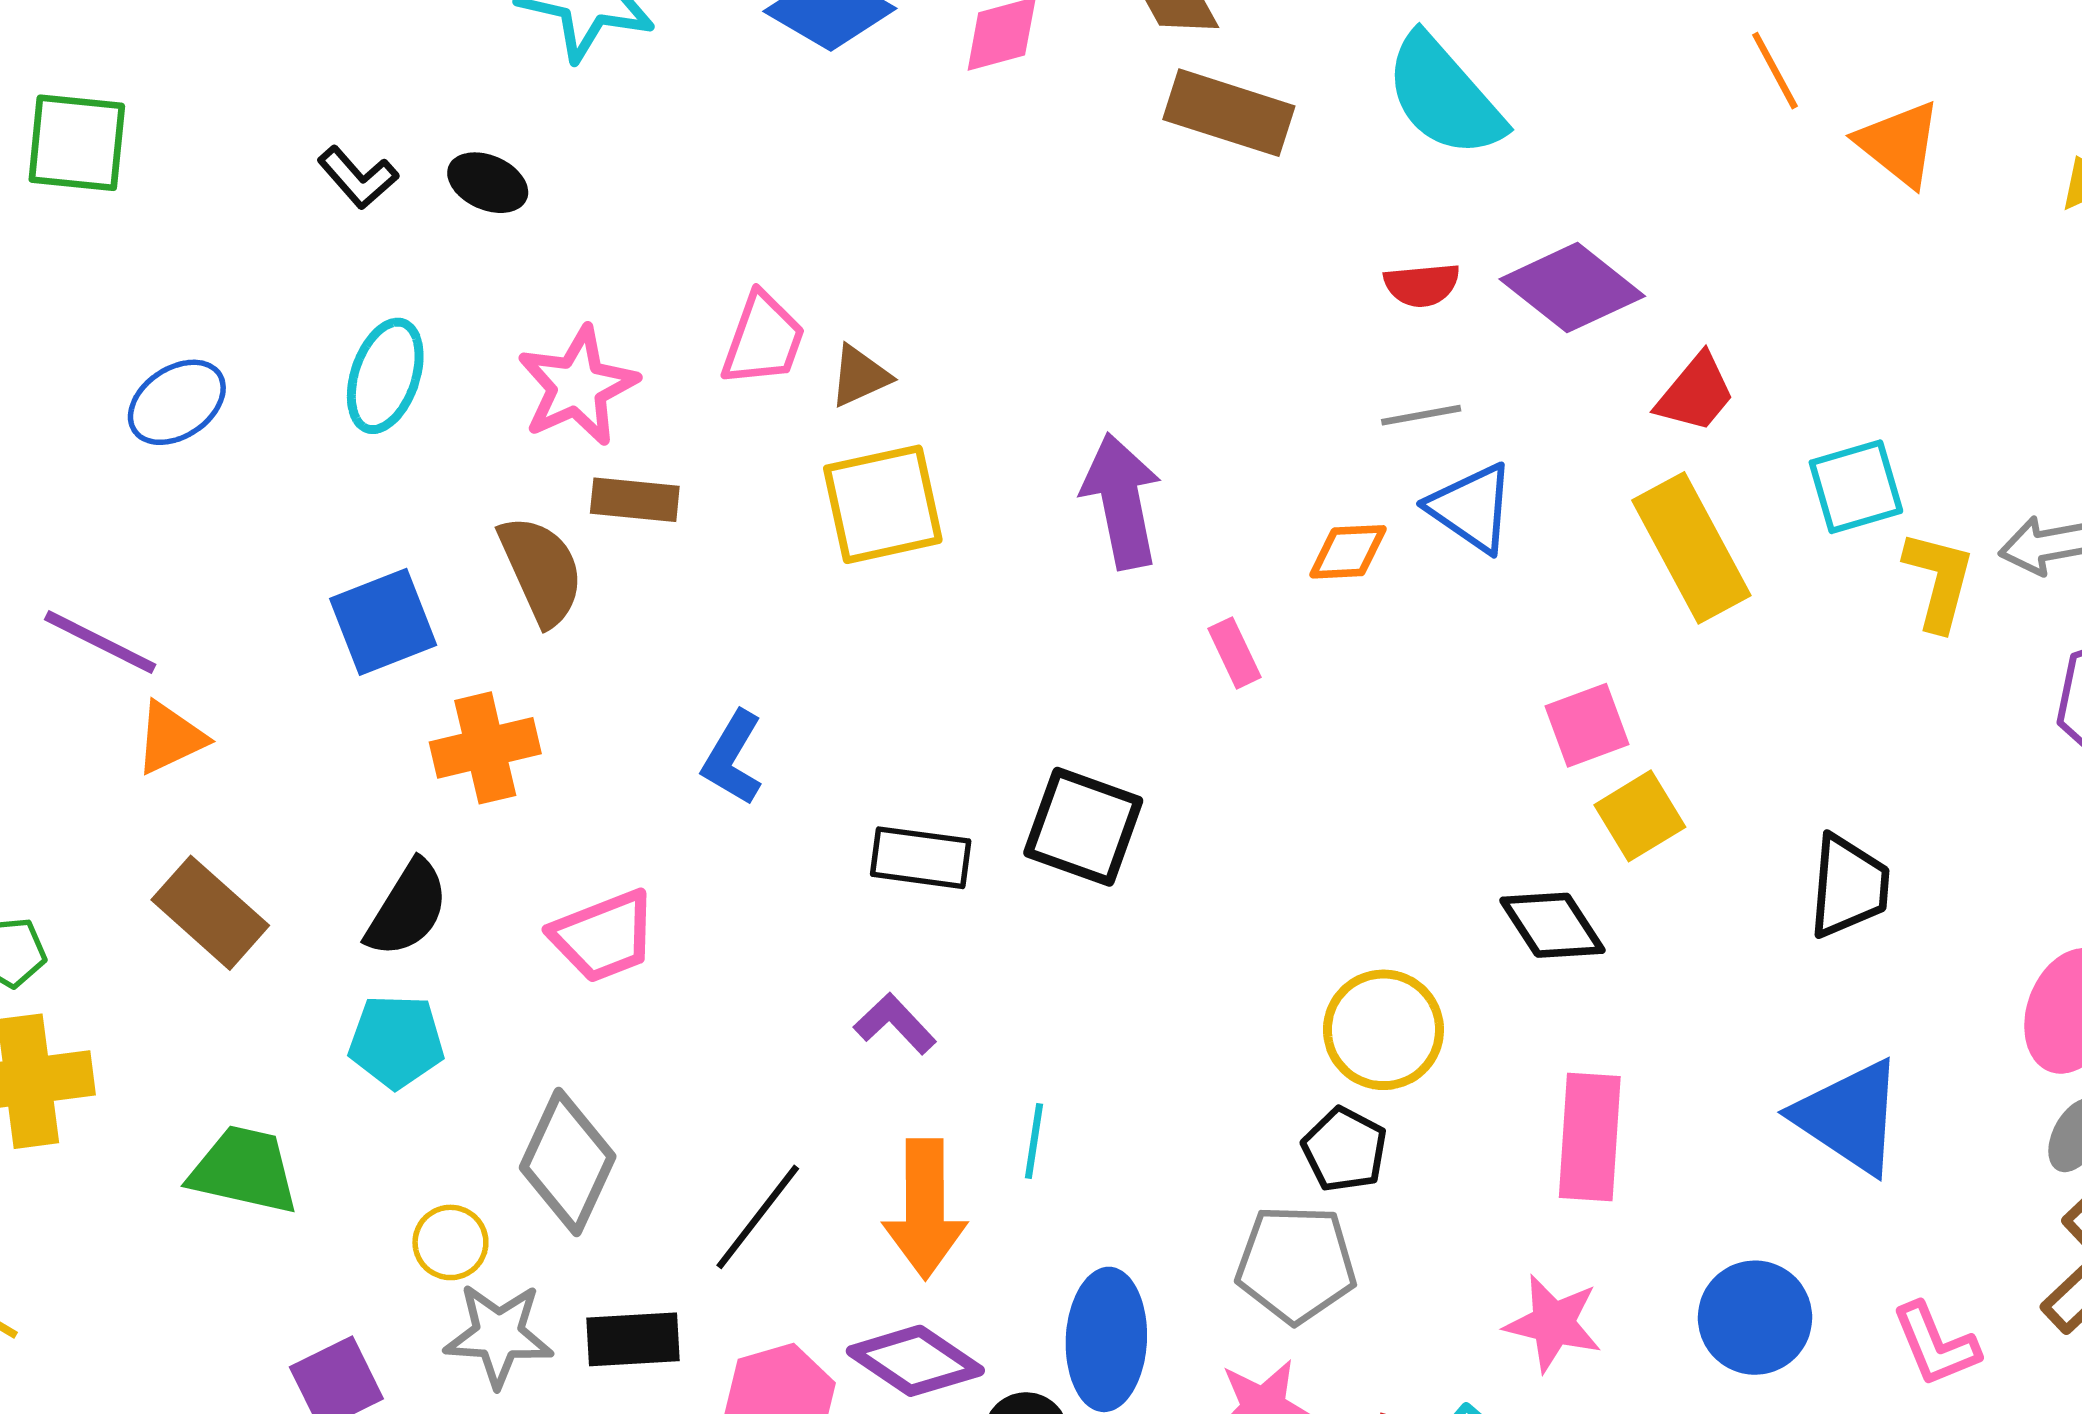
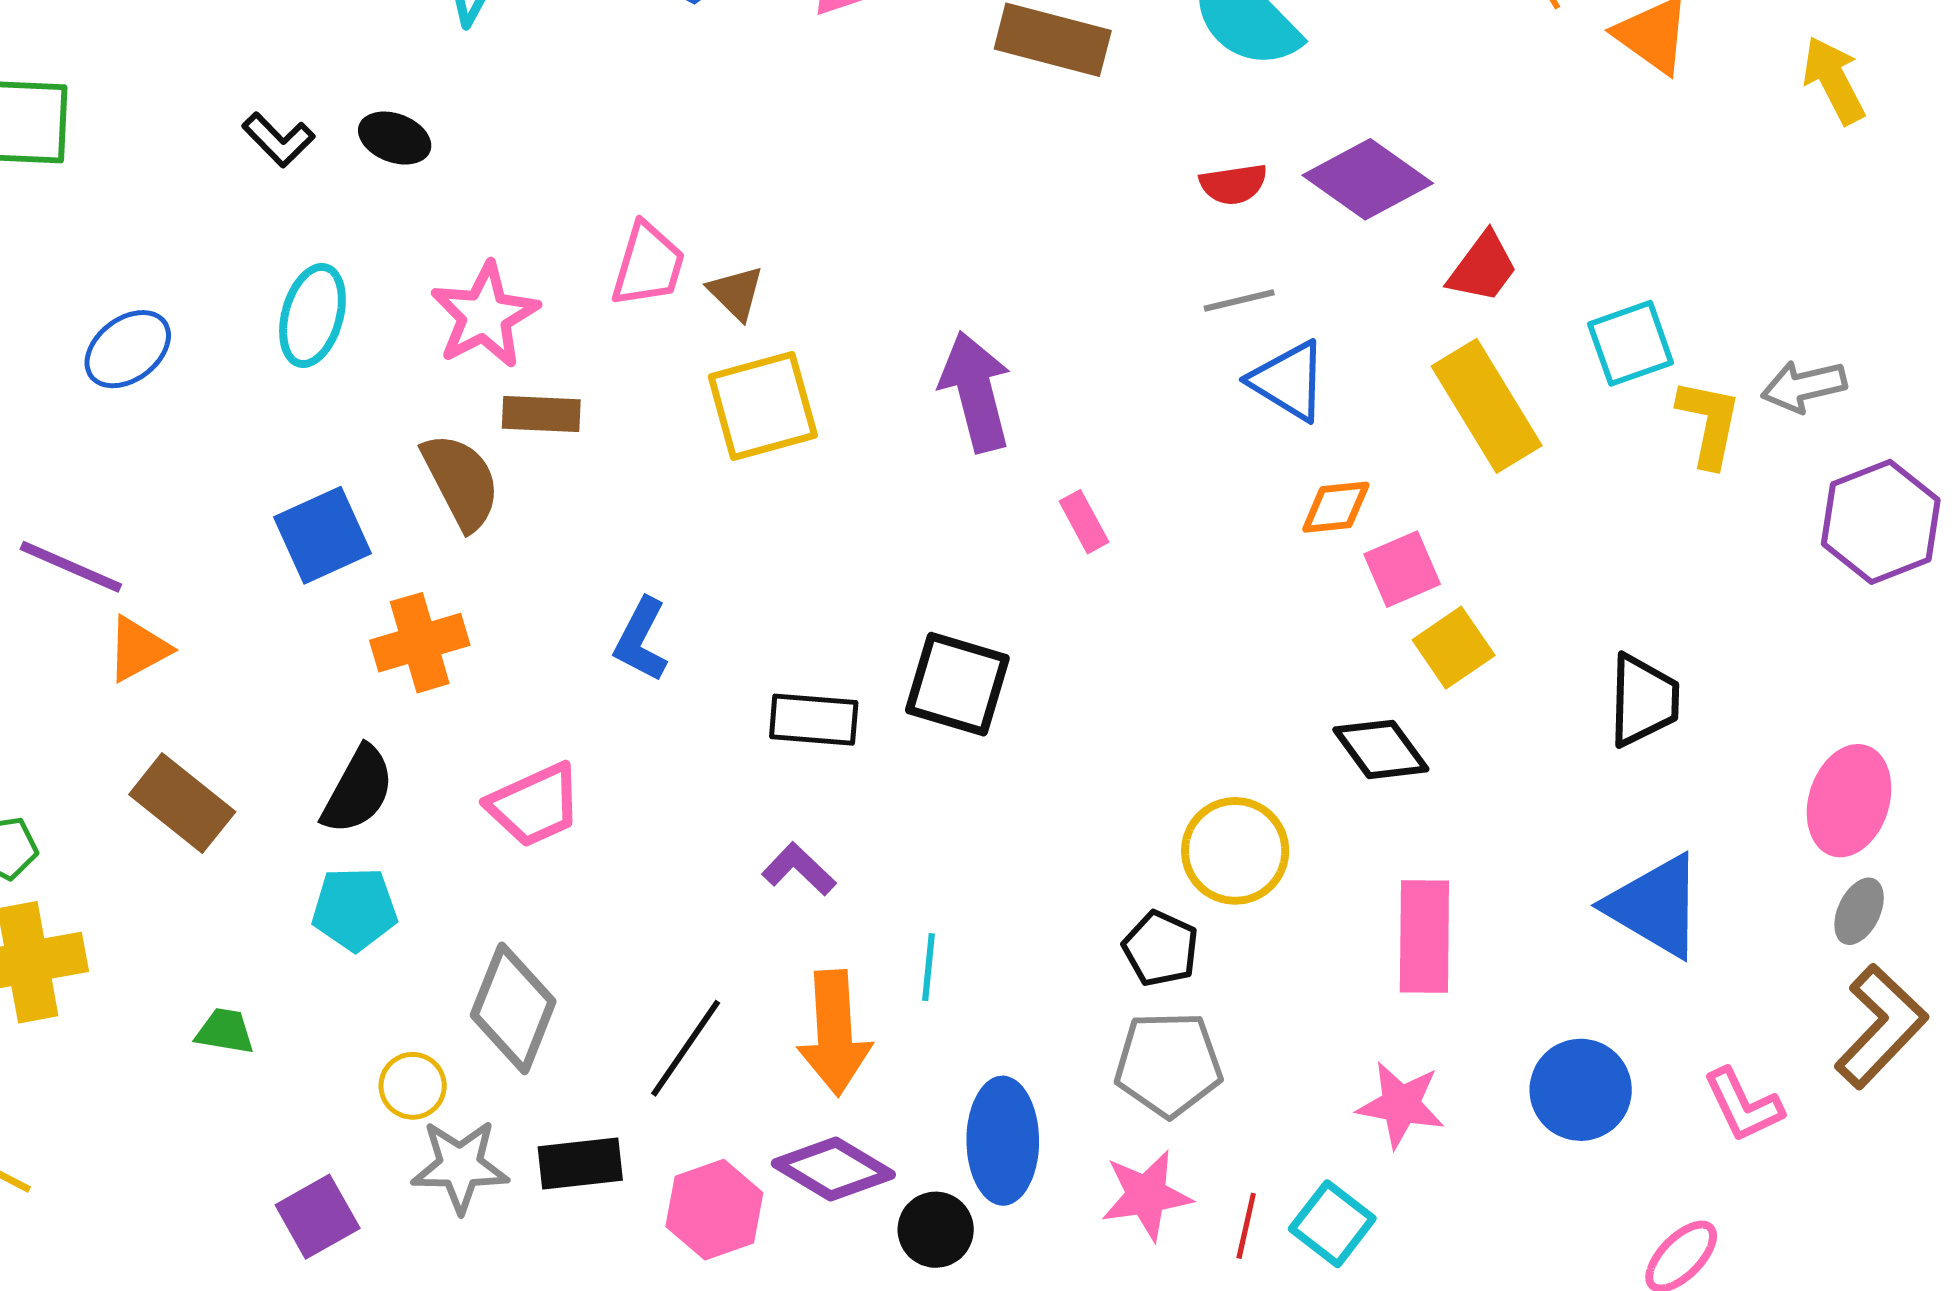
brown triangle: (860, 376) -> (736, 293), turned -48
orange diamond: (1348, 552) -> (1336, 507), moved
black pentagon: (1345, 1150) -> (1161, 949), moved
green trapezoid: (244, 1170) -> (225, 1031), size x0.6

